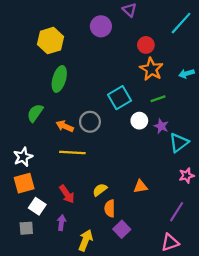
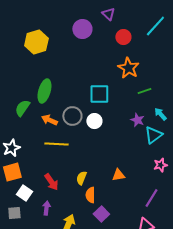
red circle: (146, 45) -> (123, 37), moved
cyan arrow: (186, 73) -> (160, 114), moved, turned 64
green ellipse: (59, 79) -> (44, 91), moved
cyan square: (120, 98) -> (99, 94), turned 30
green line: (158, 99) -> (144, 91), moved
white circle: (139, 121) -> (94, 121), moved
yellow semicircle: (100, 190) -> (81, 178), turned -32

